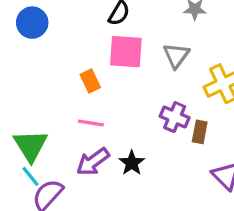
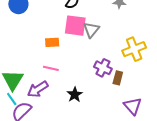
gray triangle: (176, 55) -> (91, 30), moved
orange rectangle: (90, 81) -> (52, 42), turned -72
purple arrow: (93, 162) -> (38, 89), moved

